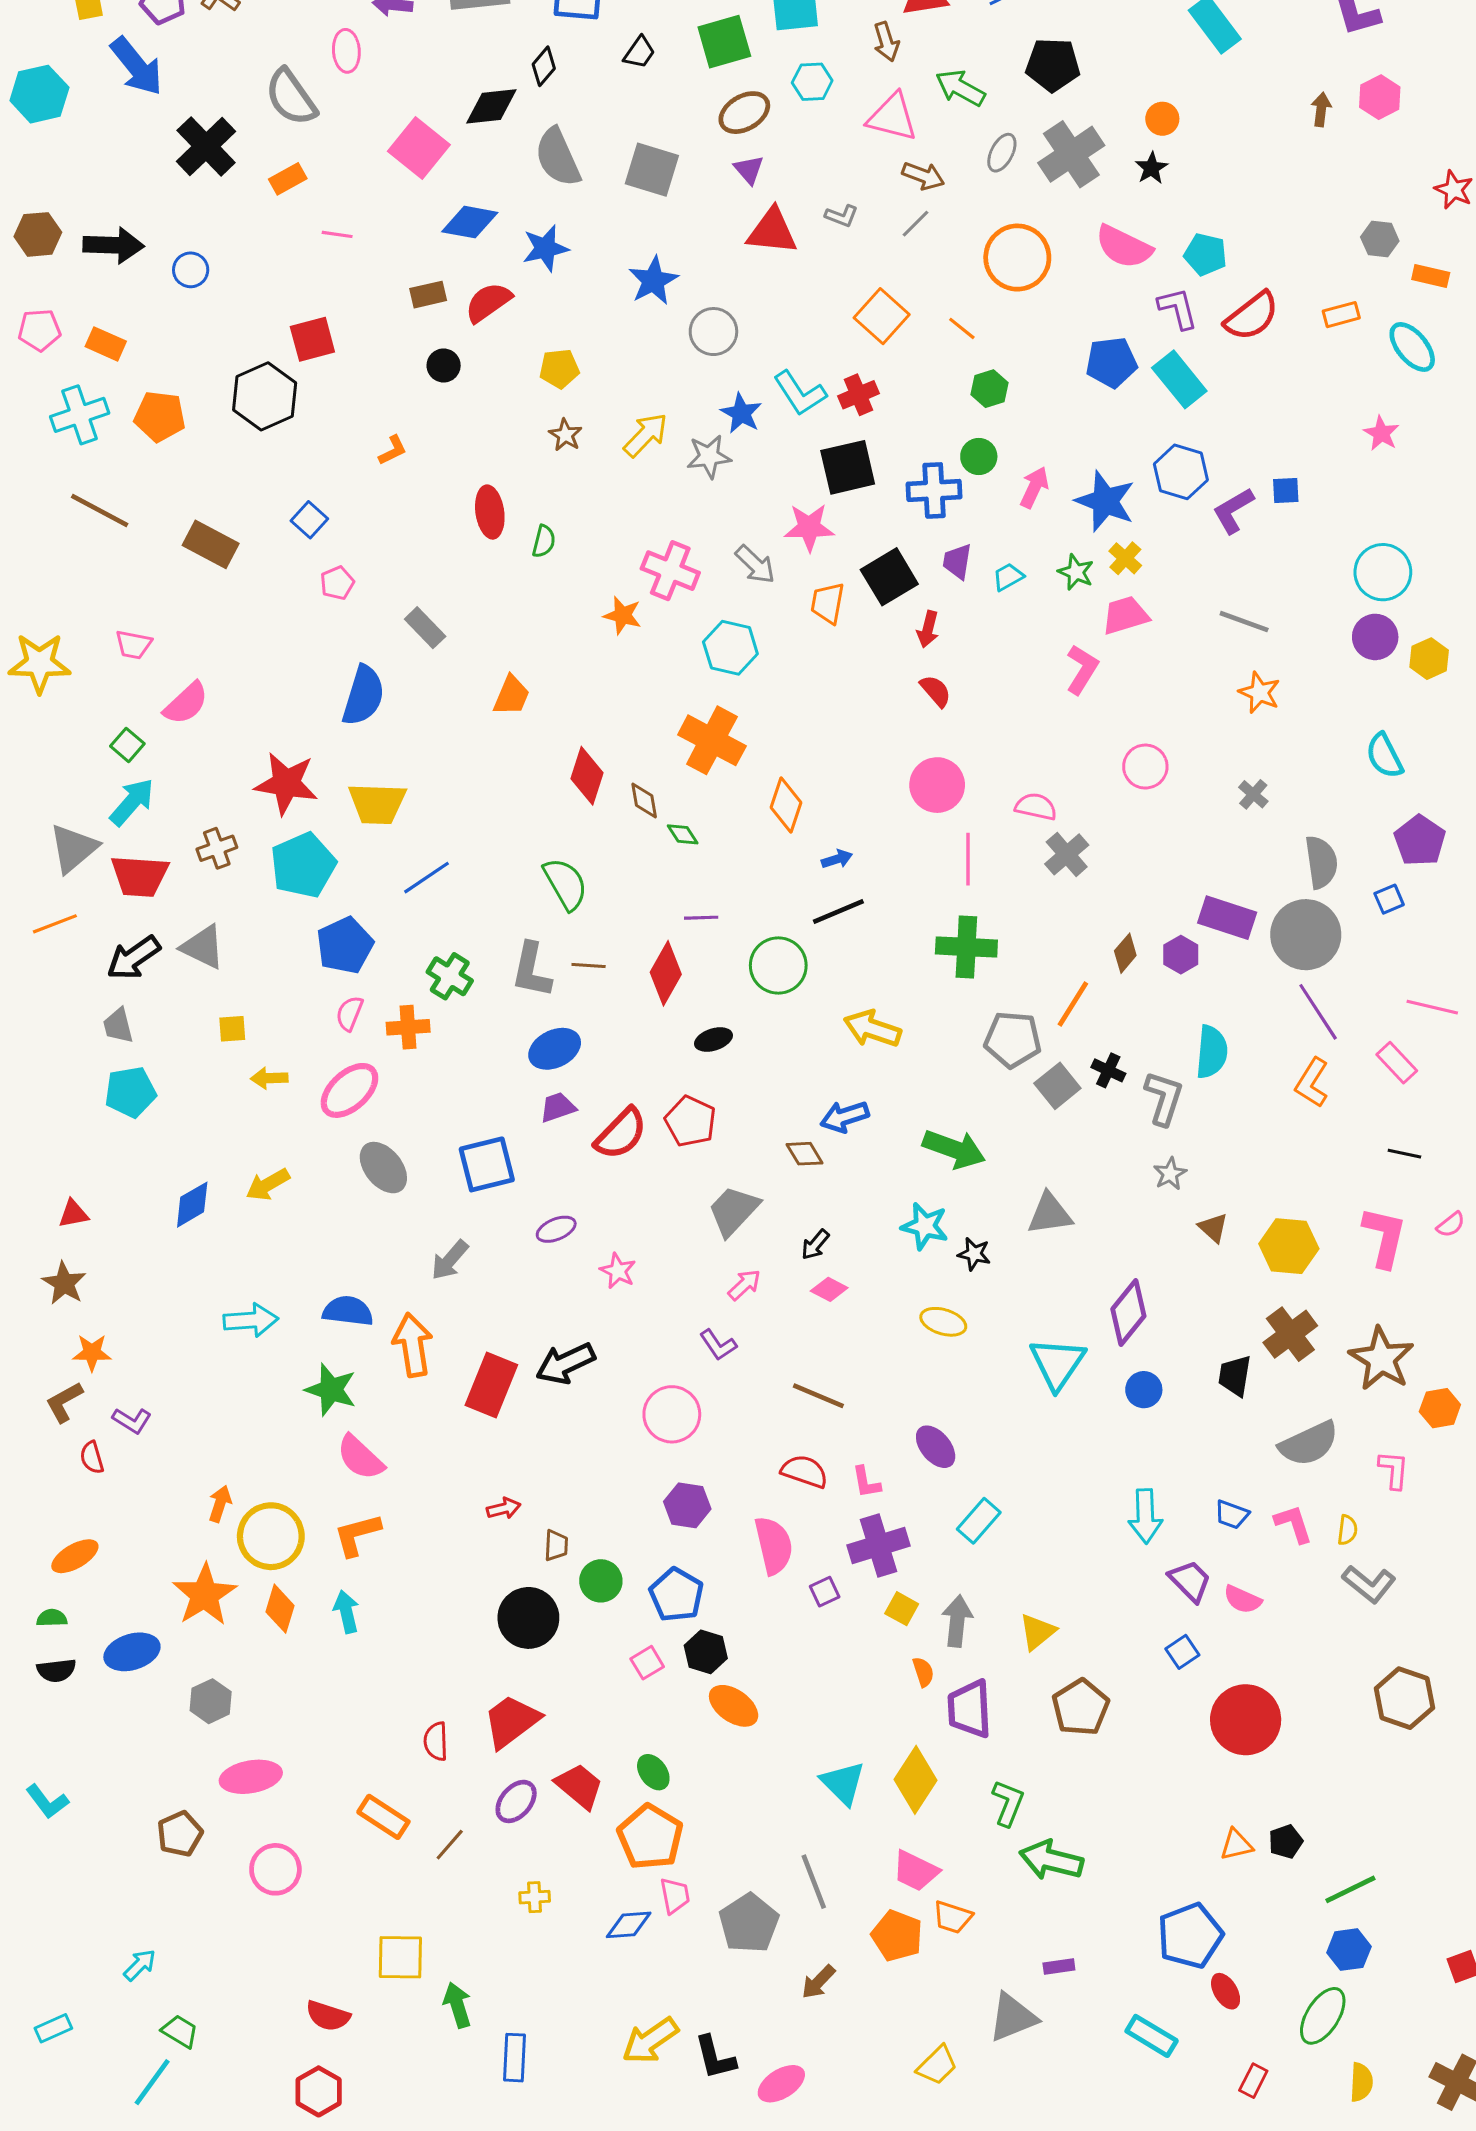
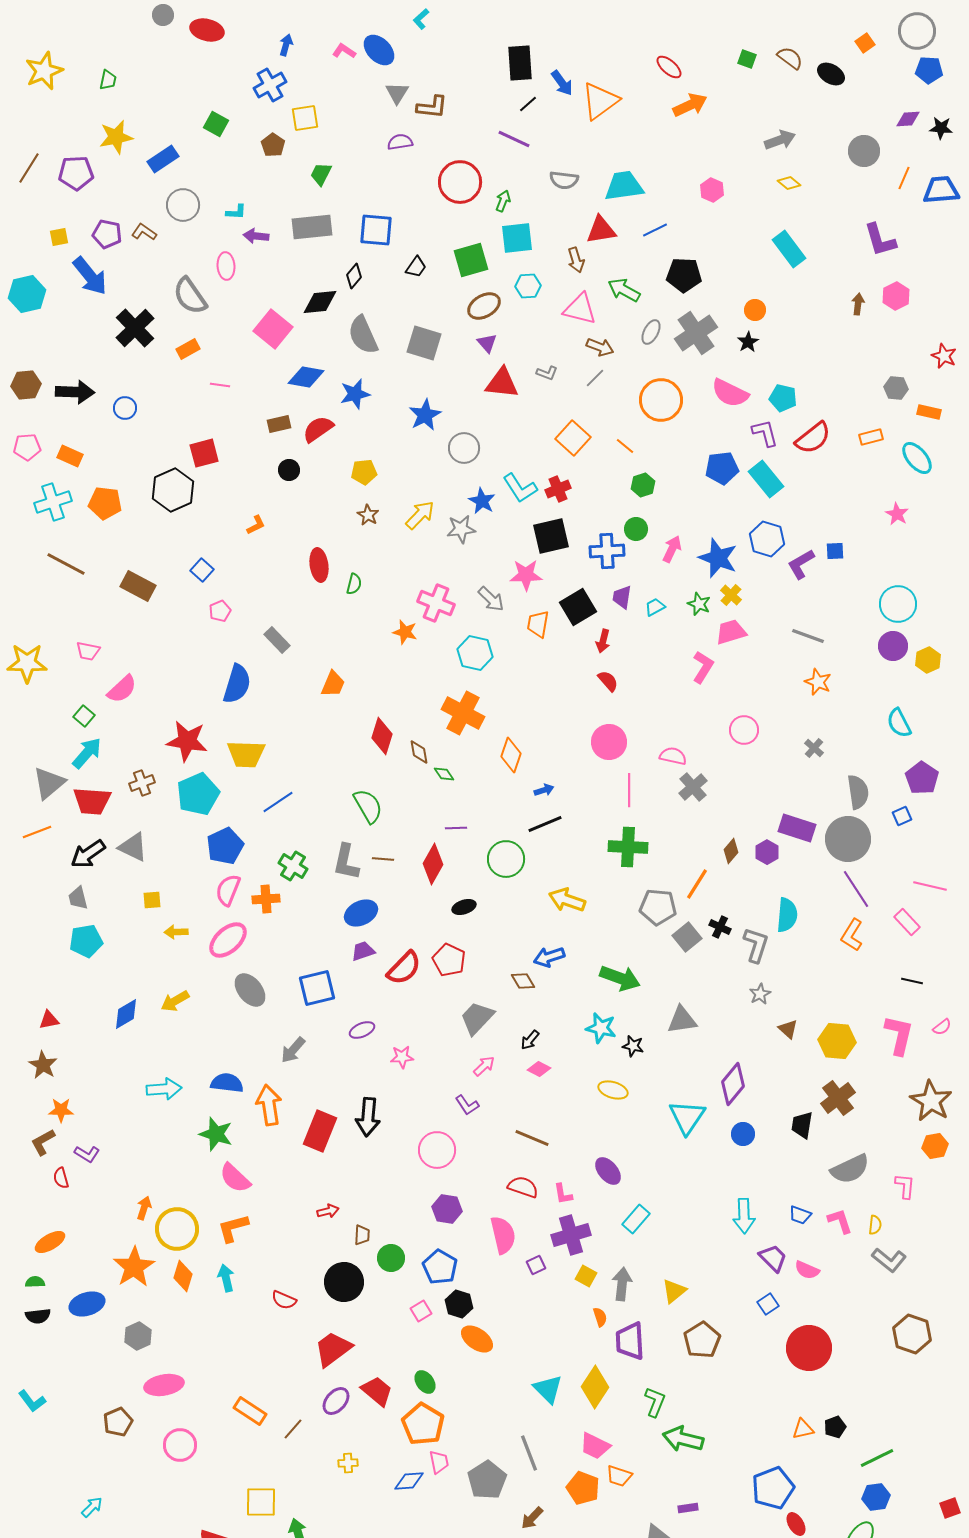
pink semicircle: (349, 1013) -> (228, 890), size x1.4
pink star: (618, 1271) -> (402, 1057), turned -30
brown star: (1381, 1359) -> (931, 1101), moved
black arrow: (565, 1363) -> (368, 1117), turned -60
red semicircle: (436, 1741) -> (284, 1300), moved, turned -65

